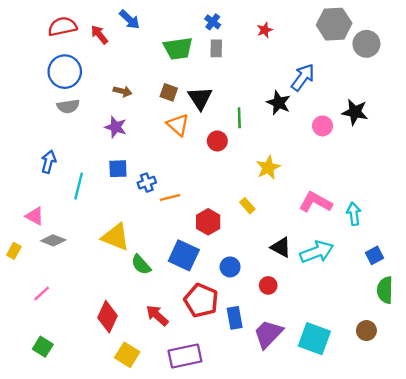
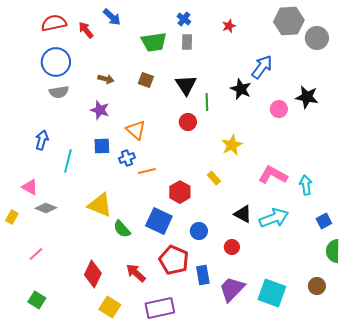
black triangle: (200, 98) -> (186, 85), moved
orange triangle: (178, 125) -> (136, 130), moved

